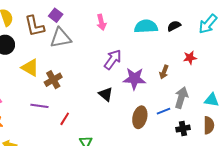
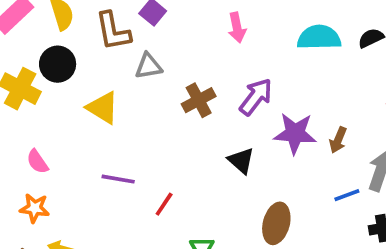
gray triangle: (61, 38) -> (148, 66), moved, size x0.7
brown arrow: (164, 72) -> (338, 140), moved
brown cross: (53, 80) -> (199, 100), moved
brown ellipse: (140, 117) -> (276, 223), moved

